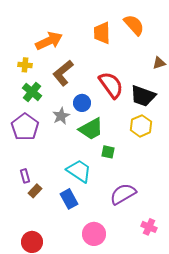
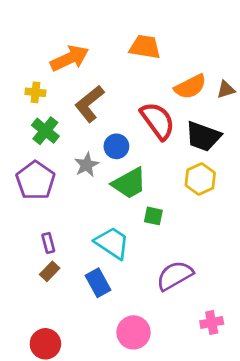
orange semicircle: (134, 25) -> (190, 87), moved, turned 105
orange trapezoid: (102, 33) -> (145, 47), turned 100
purple rectangle: (25, 176) -> (48, 243), moved
pink cross: (149, 227) -> (212, 322), turned -35

